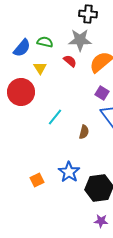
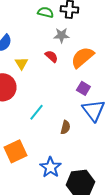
gray star: (80, 40) -> (61, 35), size x0.7
green semicircle: (45, 42) -> (45, 12), moved
orange square: (37, 180) -> (15, 151), moved, size x1.6

